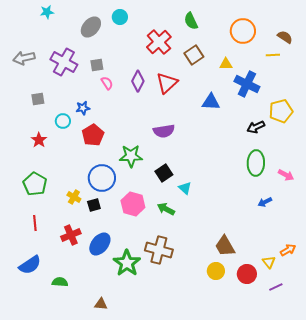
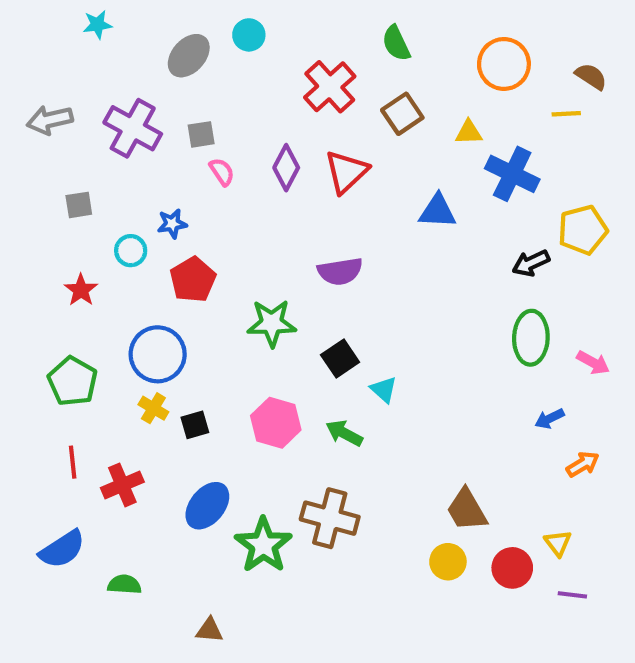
blue circle: (102, 178) -> (158, 354), moved
red cross: (71, 235) -> (122, 485), moved
orange arrow: (288, 250) -> (583, 464), moved
purple line: (276, 287) -> (572, 595), turned 32

